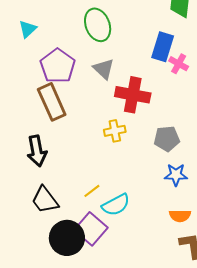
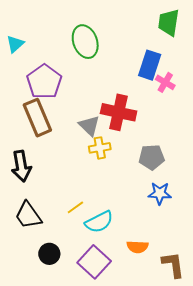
gray triangle: (104, 69) -> (89, 126), moved
orange semicircle: (180, 216) -> (138, 247), moved
purple square: (91, 229) -> (94, 262), moved
black circle: (67, 238) -> (49, 254), size x0.6

